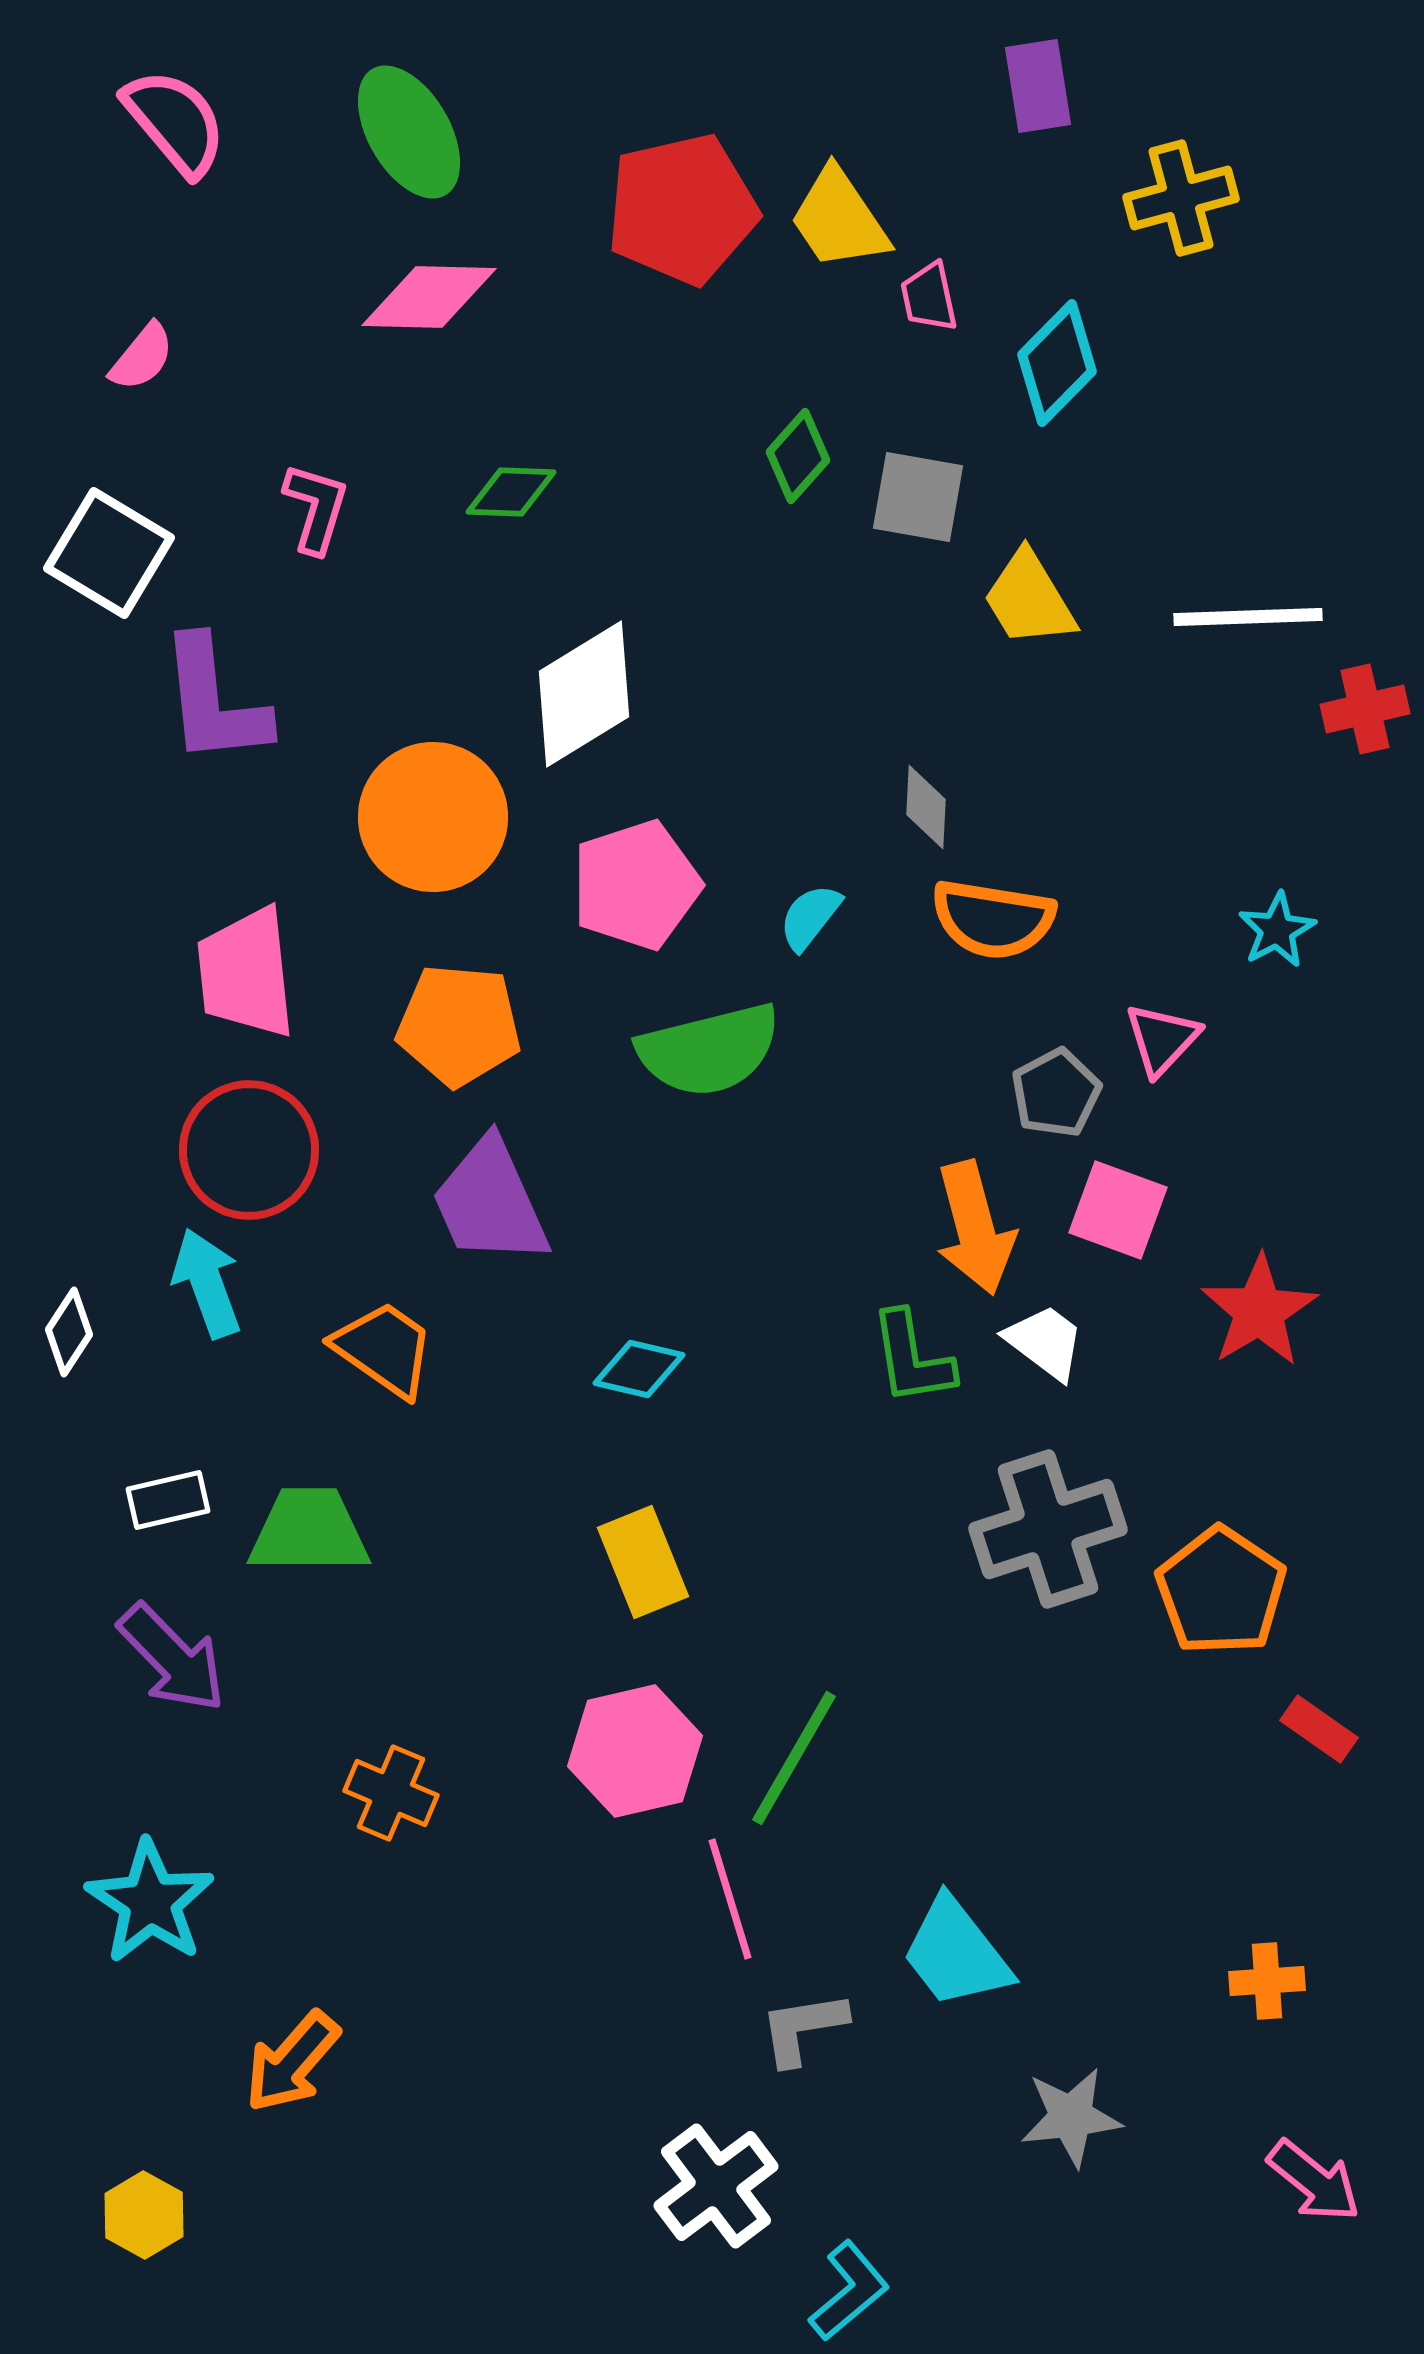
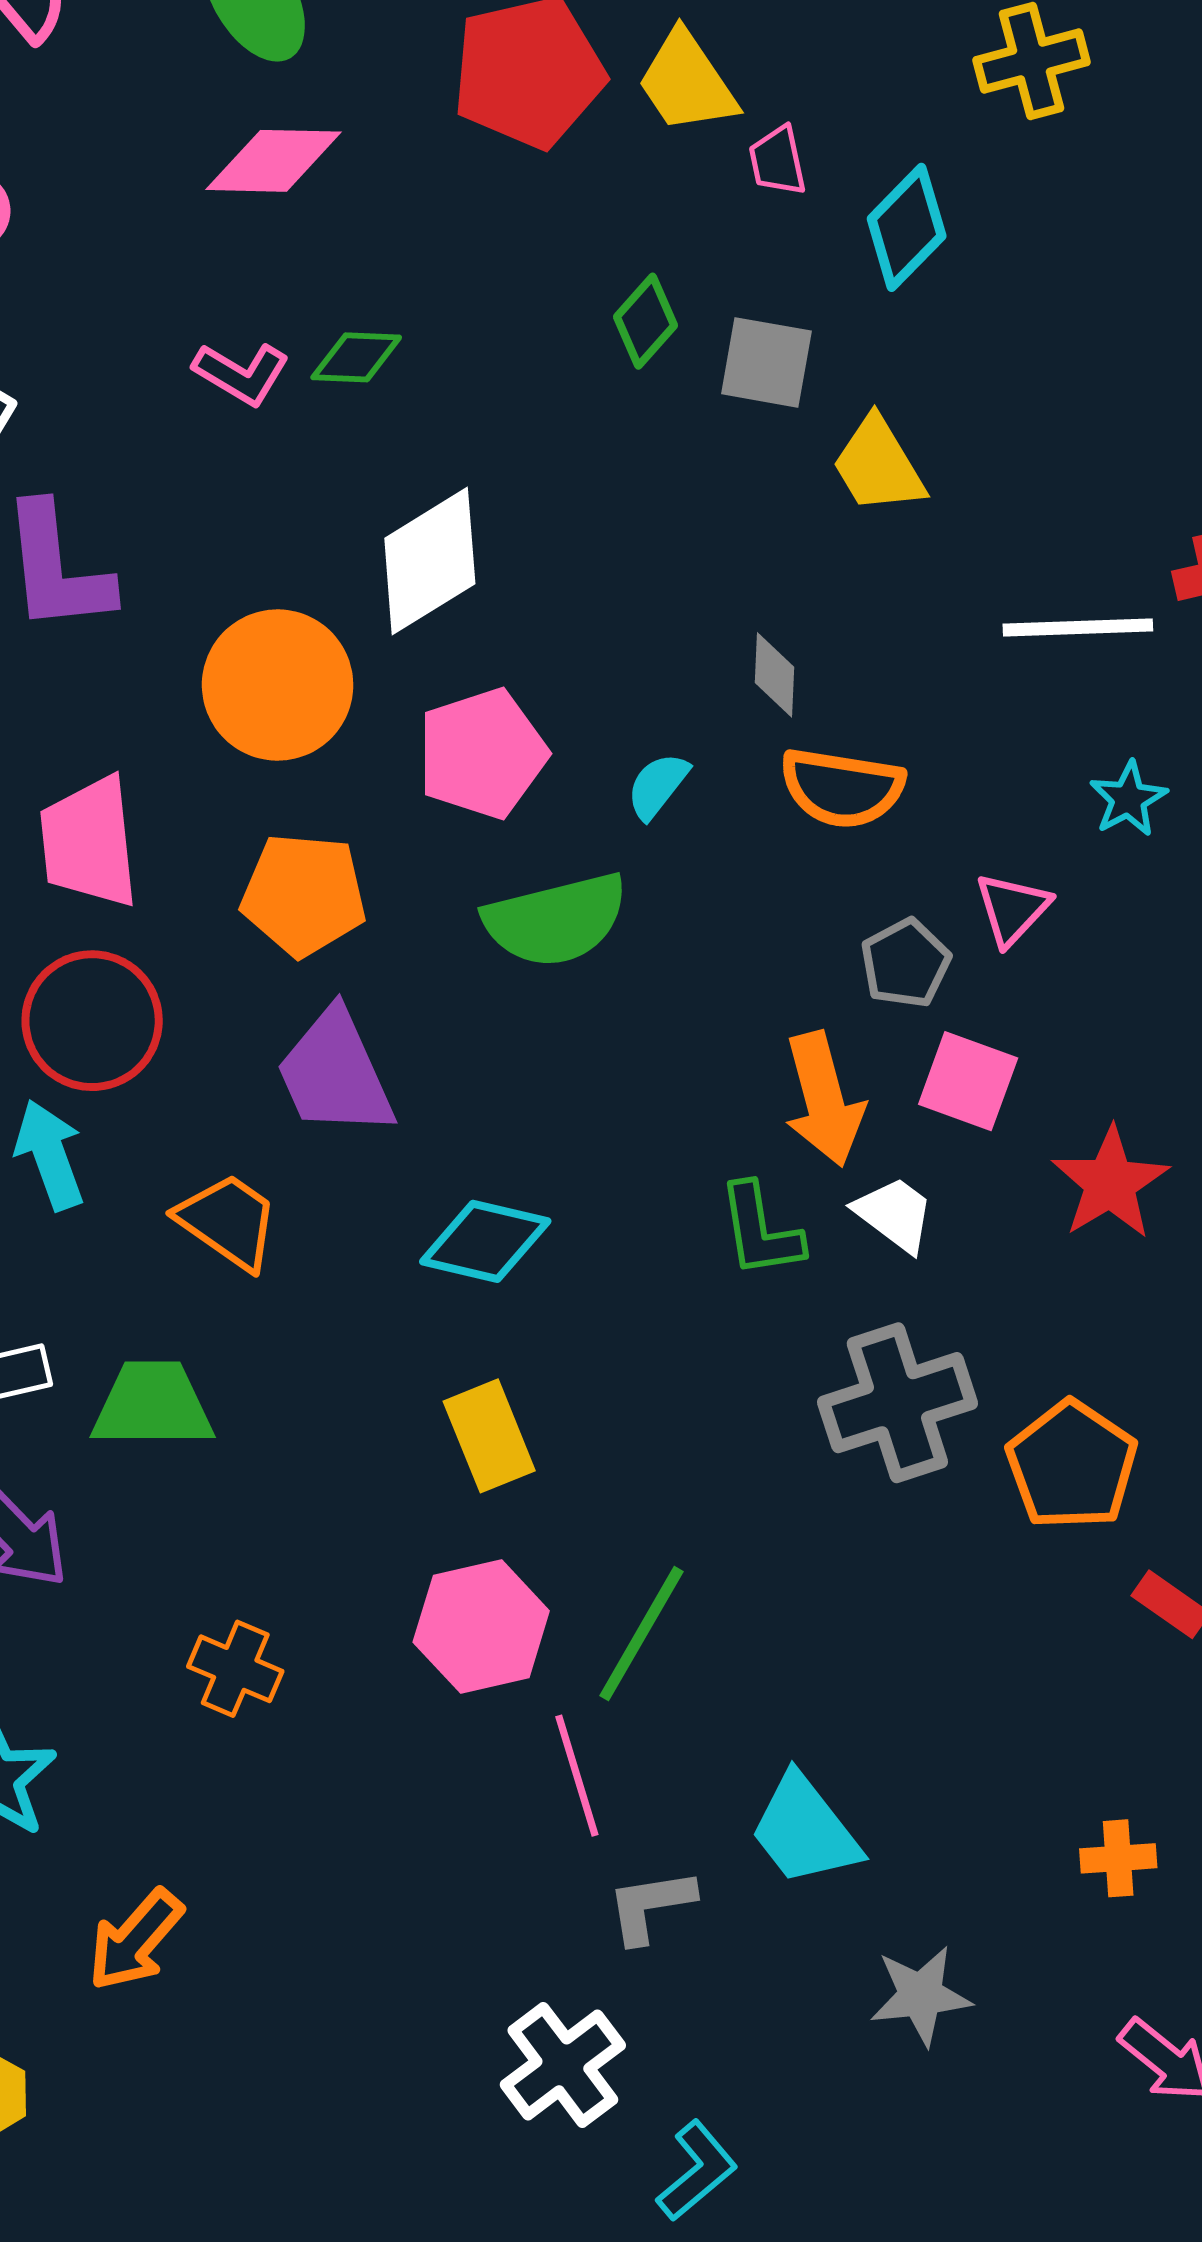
pink L-shape: (316, 508) -> (241, 374), moved, turned 104
white line: (1248, 617) -> (1078, 628), moved
cyan diamond: (639, 1369) -> (485, 1241), size x1.4

